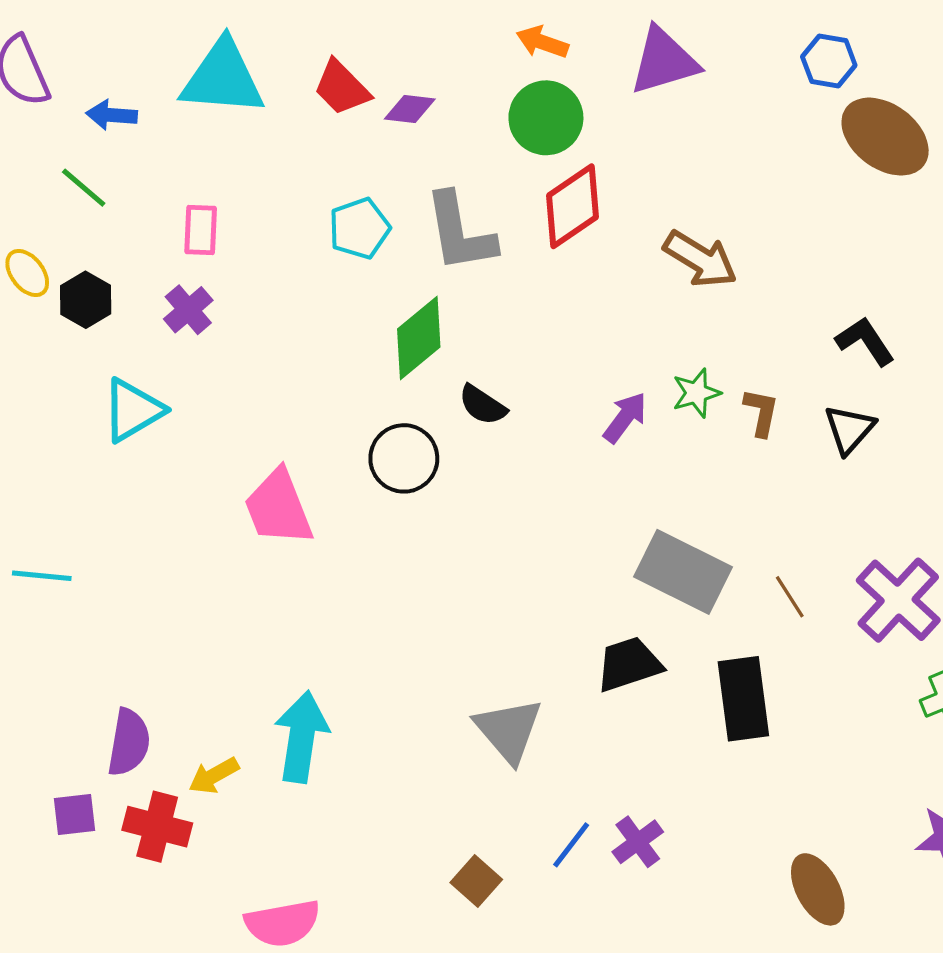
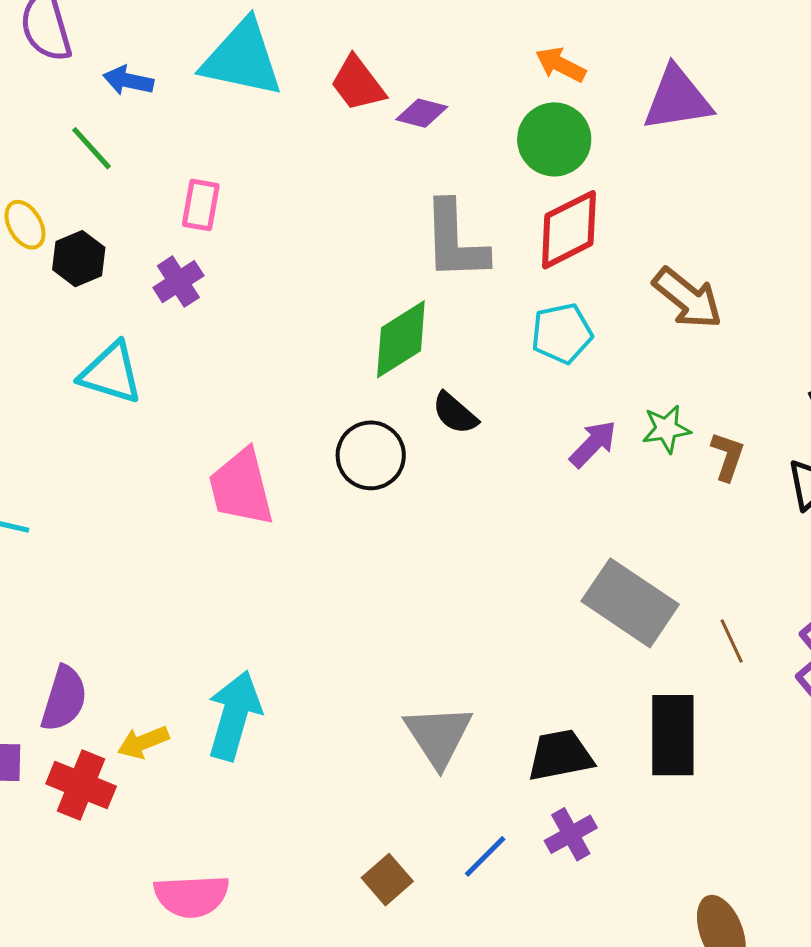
cyan pentagon: (359, 228) -> (562, 333), moved
cyan triangle: (133, 410) -> (111, 373), turned 40
black trapezoid: (629, 664) -> (560, 755), moved
purple cross: (638, 842) -> (571, 834), moved

